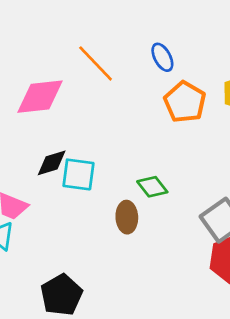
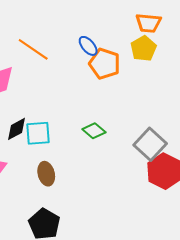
blue ellipse: (162, 57) -> (88, 46), moved
brown ellipse: (127, 217) -> (46, 174), moved

